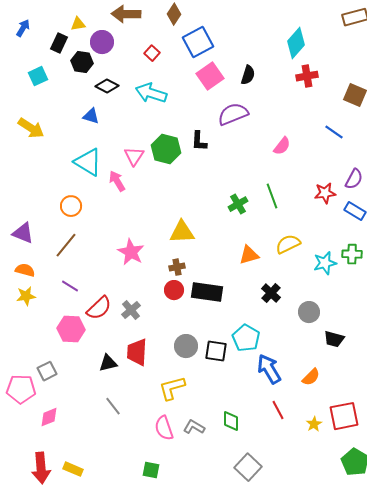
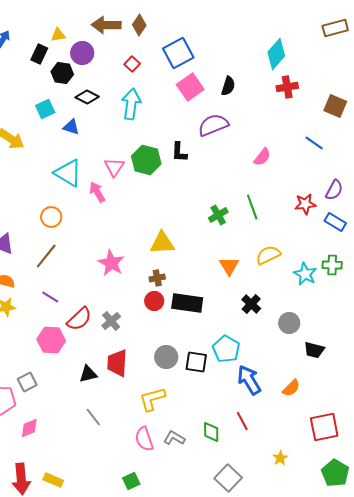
brown diamond: (174, 14) -> (139, 25), moved
cyan square: (38, 76) -> (45, 109), moved
cyan arrow: (151, 93) -> (131, 104), turned 80
orange triangle: (249, 255) -> (229, 266), turned -45
cyan star: (325, 263) -> (305, 274), turned -30
red line: (278, 410) -> (242, 421), moved
yellow star: (314, 424) -> (280, 458), moved
green square: (151, 470) -> (131, 481), turned -36

